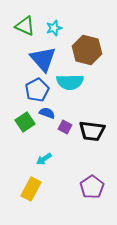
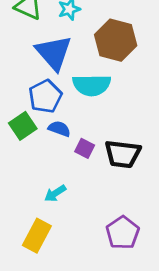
green square: (25, 122) -> (23, 126), moved

